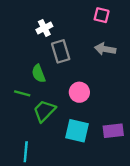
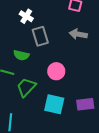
white cross: (44, 28) -> (26, 16), turned -32
green semicircle: (39, 74) -> (21, 55), turned -56

